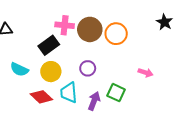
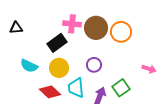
green square: (116, 93) -> (121, 88), turned 30

